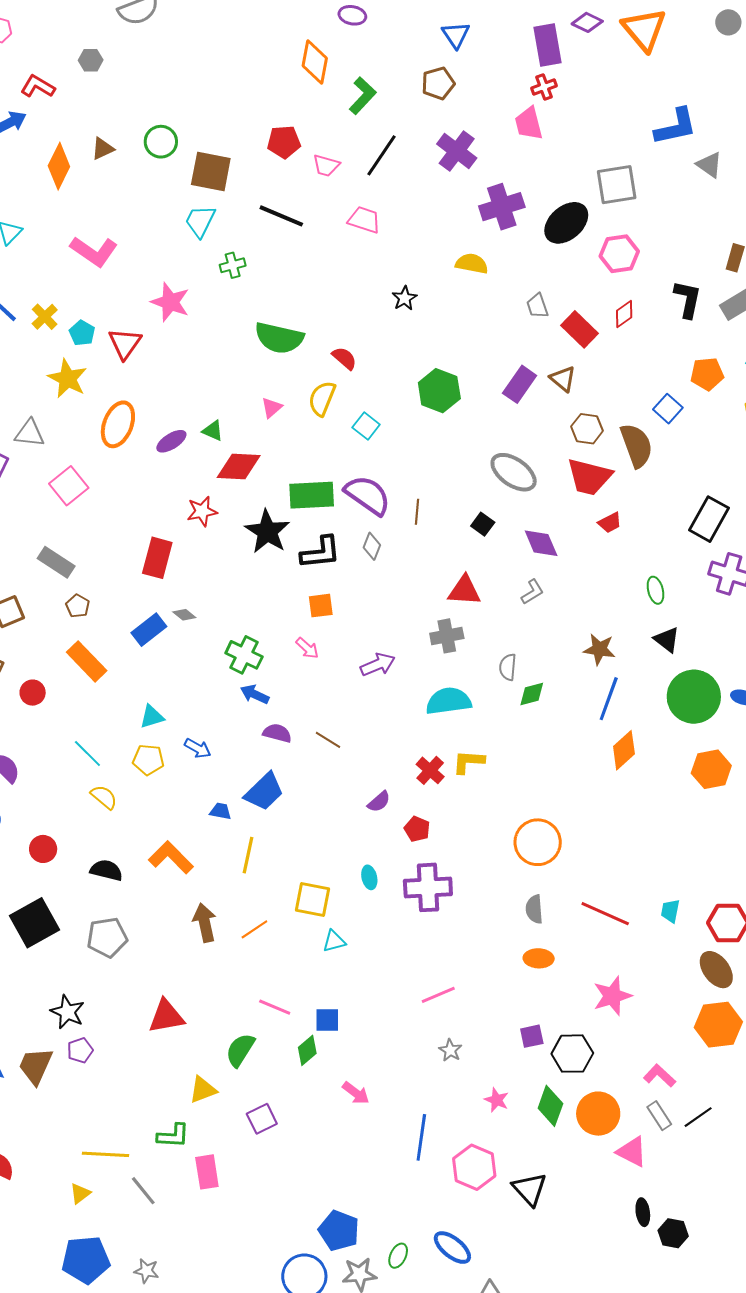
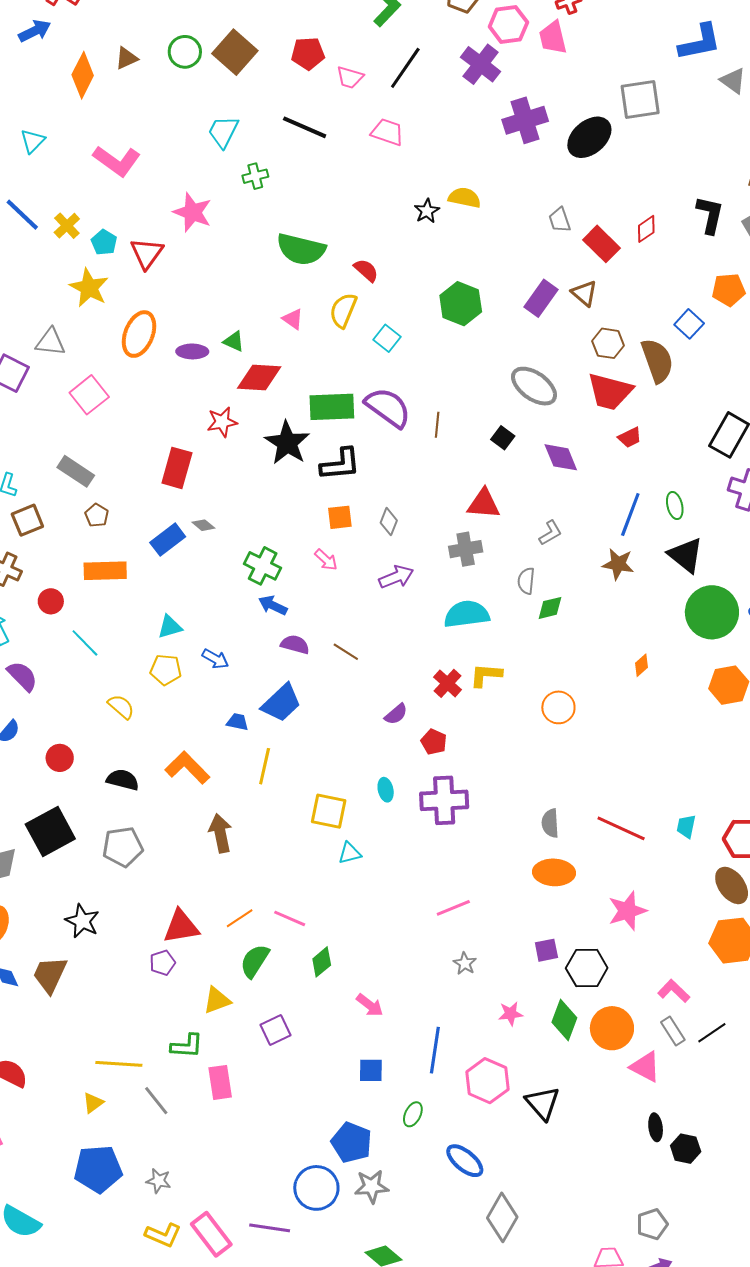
brown square: (211, 171) -> (235, 52), moved, turned 30
pink hexagon: (619, 254) -> (508, 24), moved
yellow semicircle: (472, 264) -> (465, 198), moved
pink triangle: (272, 408) -> (293, 319), turned -45
purple ellipse: (171, 441) -> (192, 351), turned 32
gray diamond: (372, 546) -> (389, 522), moved
gray L-shape: (532, 592) -> (550, 533), moved
black triangle: (667, 640) -> (686, 555), size x1.4
orange rectangle: (87, 661) -> (105, 571), turned -48
blue line: (609, 699) -> (630, 515), moved
orange diamond: (624, 750) -> (641, 665), size x0.6
cyan line: (87, 753) -> (85, 643), moved
orange circle: (538, 842) -> (558, 707), moved, size x0.7
orange line: (254, 929) -> (240, 918), moved
orange ellipse: (539, 958) -> (554, 872), size x1.4
blue square: (327, 1020) -> (371, 1070), moved
purple pentagon: (80, 1050) -> (162, 963), moved
pink star: (497, 1100) -> (511, 1014), turned -30
green ellipse: (398, 1256) -> (413, 1114), moved

